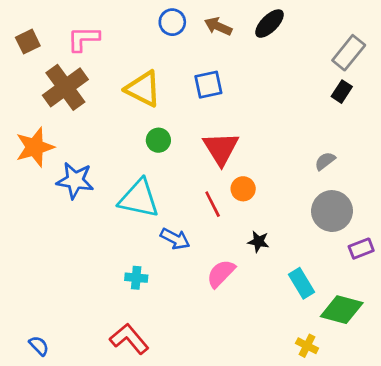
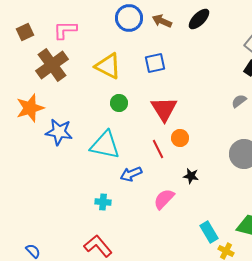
blue circle: (172, 22) -> (129, 18), size x1.4
gray semicircle: (325, 161) -> (239, 101), moved
blue arrow: (175, 239) -> (131, 174), turned 130
cyan rectangle: (301, 283) -> (209, 232), moved

